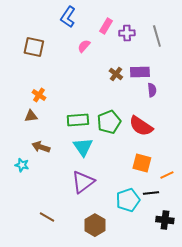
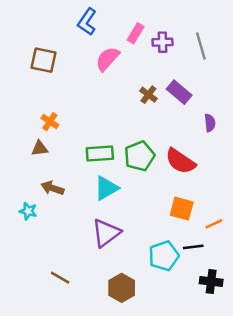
pink semicircle: (84, 46) -> (107, 59), size x1.5
purple rectangle: (140, 72) -> (179, 92), turned 42
purple semicircle: (152, 90) -> (210, 123), moved
cyan triangle: (83, 147) -> (106, 188), turned 35

